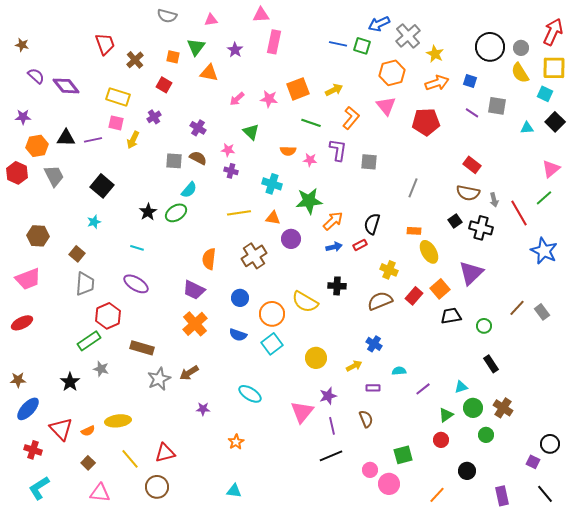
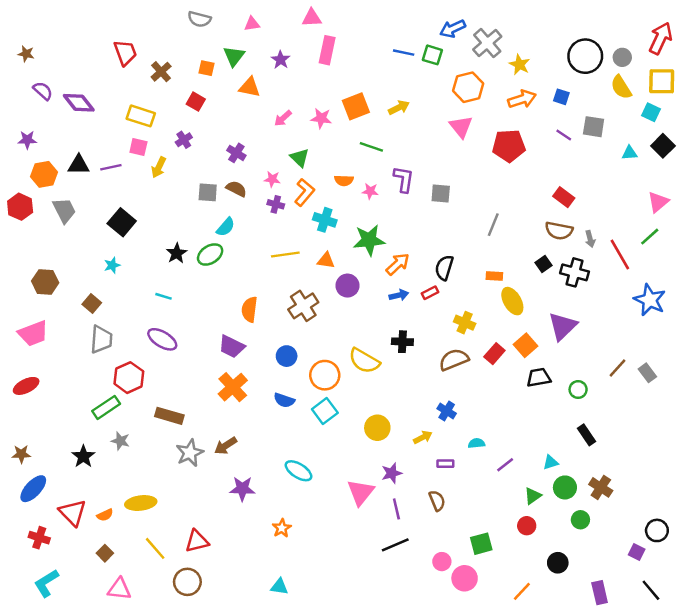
orange L-shape: (351, 118) -> (304, 192), moved
purple star: (203, 409) -> (242, 489), size x1.5

